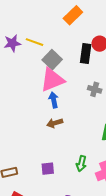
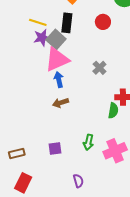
purple star: (12, 43) -> (42, 38), moved
black rectangle: (86, 53) -> (67, 23), moved
gray cross: (95, 89) -> (99, 68), turned 32

